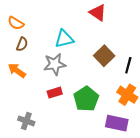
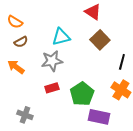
brown semicircle: (22, 44) -> (21, 42), turned 40
brown square: (104, 56) -> (100, 40), moved
purple rectangle: (117, 123) -> (99, 117), moved

